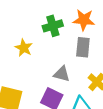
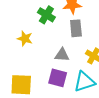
green cross: (53, 26) -> (46, 15), turned -30

